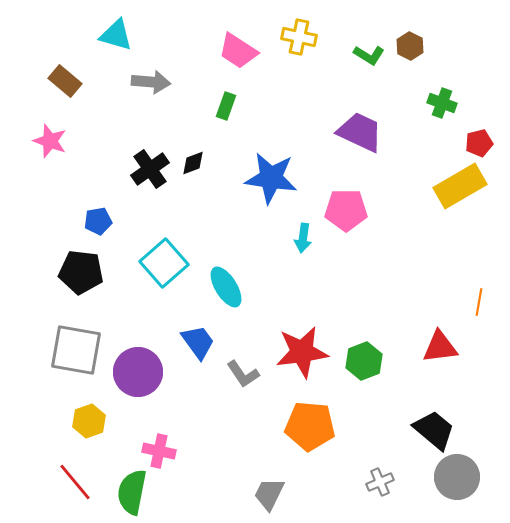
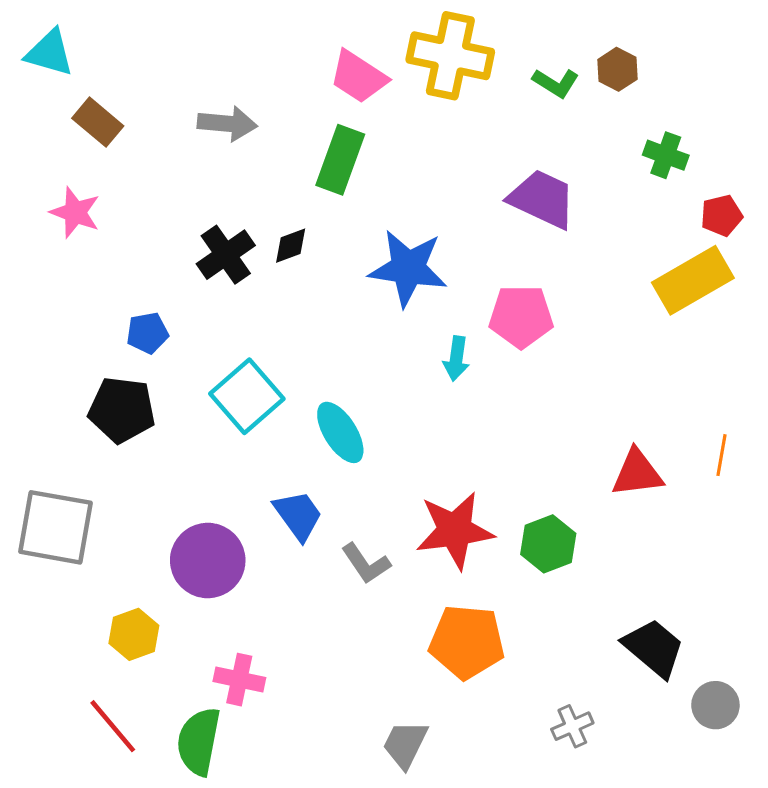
cyan triangle: (116, 35) -> (50, 53), moved
yellow cross: (299, 37) -> (450, 56), size x1.6
green rectangle: (226, 106) -> (340, 160), size x1.6
red triangle: (440, 347) -> (637, 473), moved
gray square: (76, 350) -> (56, 527), moved
gray circle: (457, 477) -> (715, 705), moved, size x0.7

